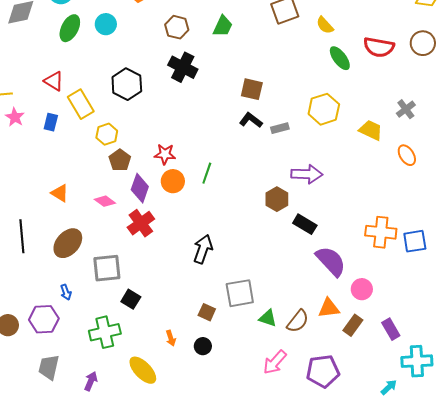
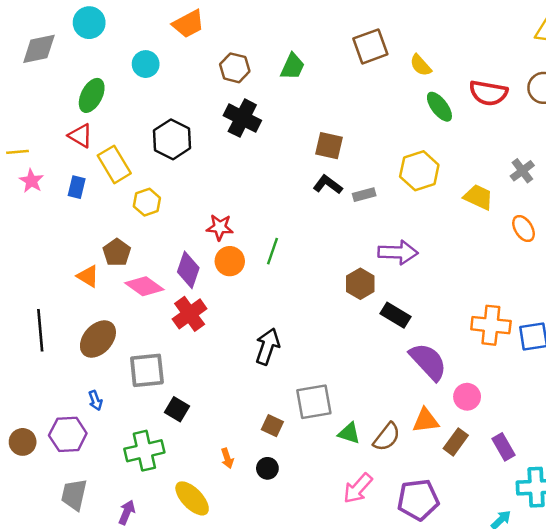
green ellipse: (70, 28) -> (92, 95), moved
brown pentagon: (120, 160) -> (117, 252), moved
pink diamond: (105, 201) -> (144, 286), size x1.4

